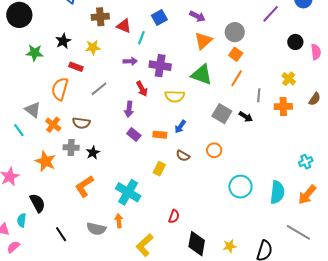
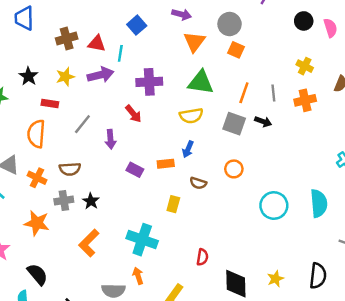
purple arrow: (130, 61) -> (100, 75), moved, size x1.5
orange line: (237, 78) -> (244, 93), moved
yellow semicircle: (175, 96) -> (191, 116), moved
purple arrow: (129, 109) -> (111, 139), moved

